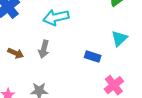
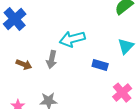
cyan arrow: (56, 17) -> (72, 39), moved

